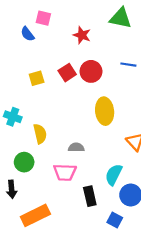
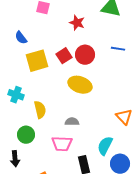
blue semicircle: (27, 34) -> (21, 38), moved
yellow square: (37, 78) -> (37, 61), size x1.6
yellow ellipse: (105, 111) -> (80, 85), moved, turned -65

